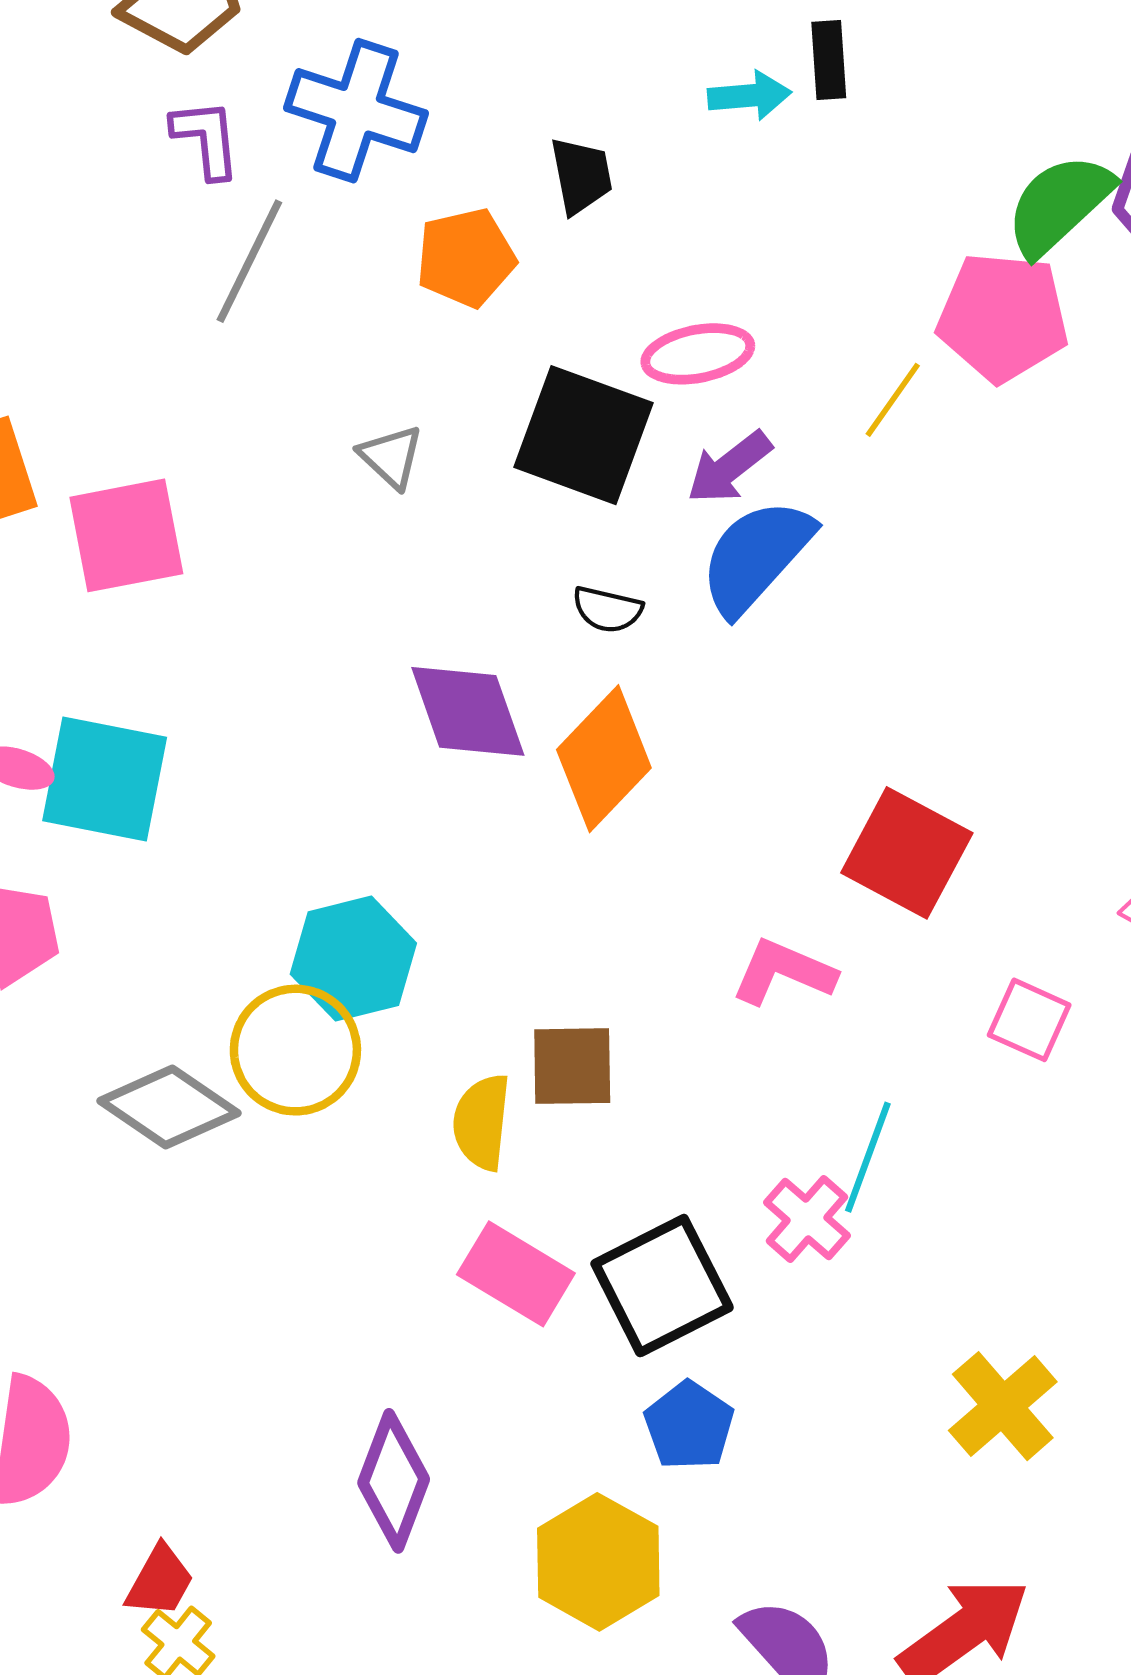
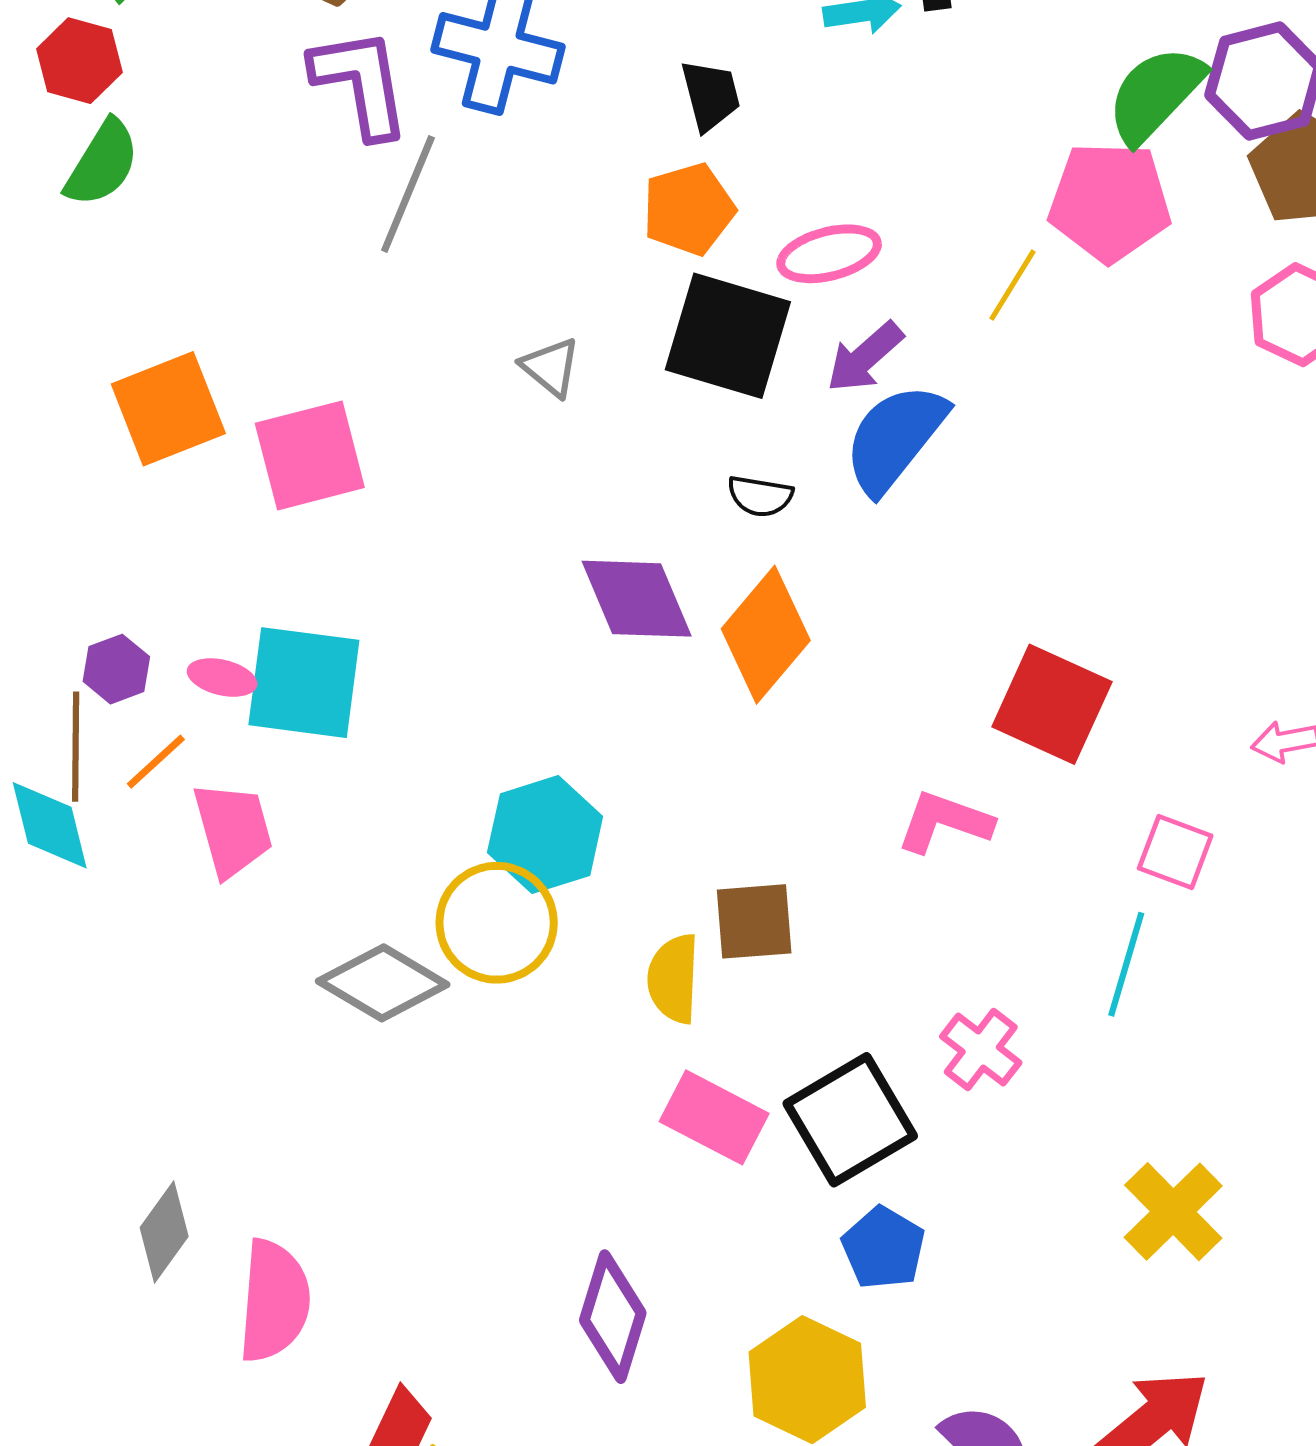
purple L-shape: (206, 139) -> (361, 83), size x1.5
orange pentagon: (466, 258) -> (689, 209), moved
cyan line: (868, 1157) -> (1126, 964), moved

